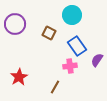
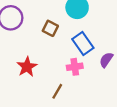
red star: (19, 77) -> (27, 67), moved

